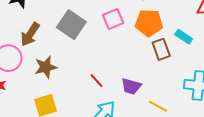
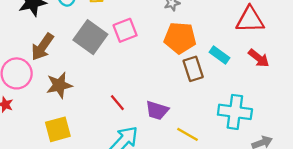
pink square: (113, 19) -> (125, 30), moved

